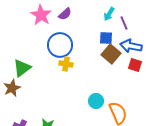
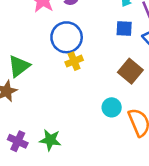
brown square: (111, 54) -> (130, 71), moved
yellow cross: (66, 64) -> (74, 61), turned -32

